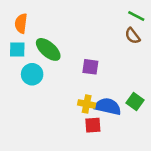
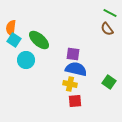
orange semicircle: (21, 23) -> (11, 28), moved
cyan square: (17, 49) -> (14, 40), turned 32
blue semicircle: (108, 106) -> (76, 69), moved

